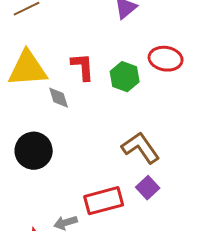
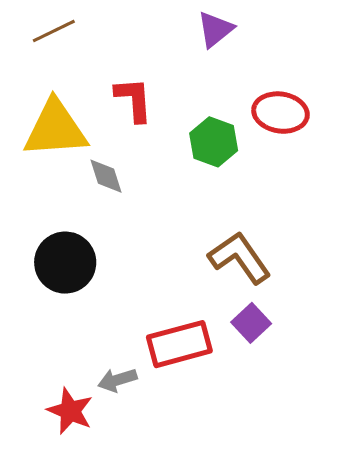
red L-shape: (83, 67) -> (134, 99), moved

